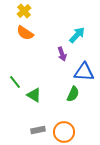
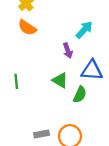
green line: (15, 82) -> (16, 81), turned 32
green triangle: (34, 95) -> (60, 80), moved

